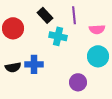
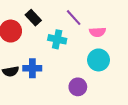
black rectangle: (45, 15) -> (33, 18), moved
purple line: (74, 15) -> (74, 18), turned -36

